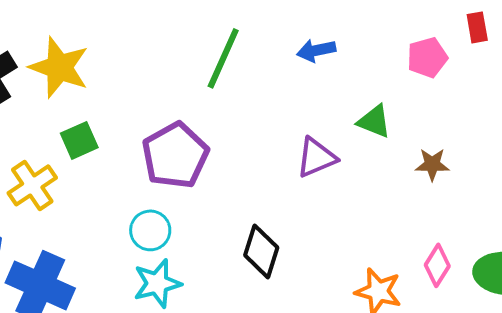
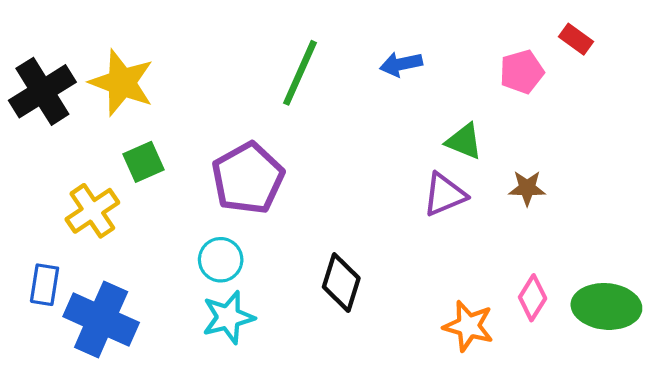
red rectangle: (477, 27) -> (576, 39), turned -44
purple triangle: (316, 157) -> (445, 195), moved

